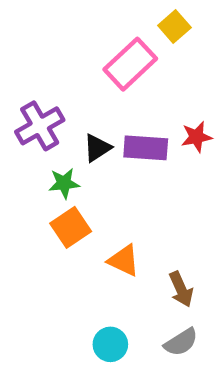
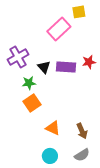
yellow square: (174, 26) -> (79, 12), turned 32
black triangle: (97, 148) -> (44, 67), turned -40
orange triangle: (124, 260) -> (53, 128), moved

